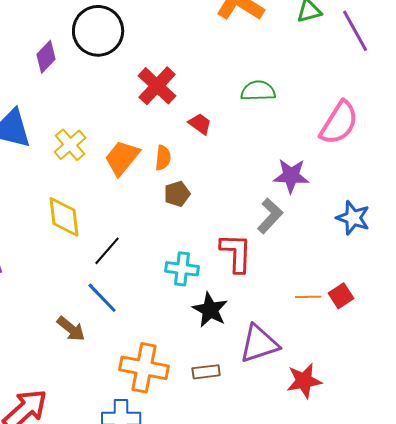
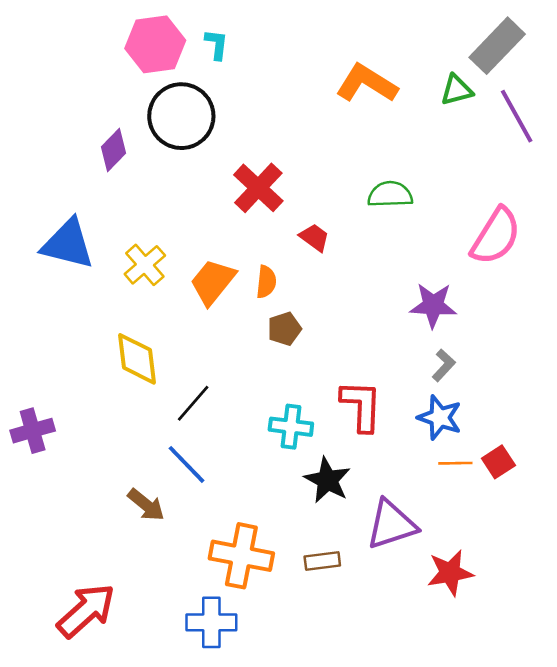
gray L-shape: (270, 216) -> (444, 365), moved, size x0.7
blue star: (353, 218) -> (440, 418), moved

